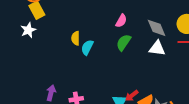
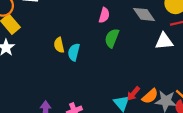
white triangle: (157, 48) -> (164, 41), moved

